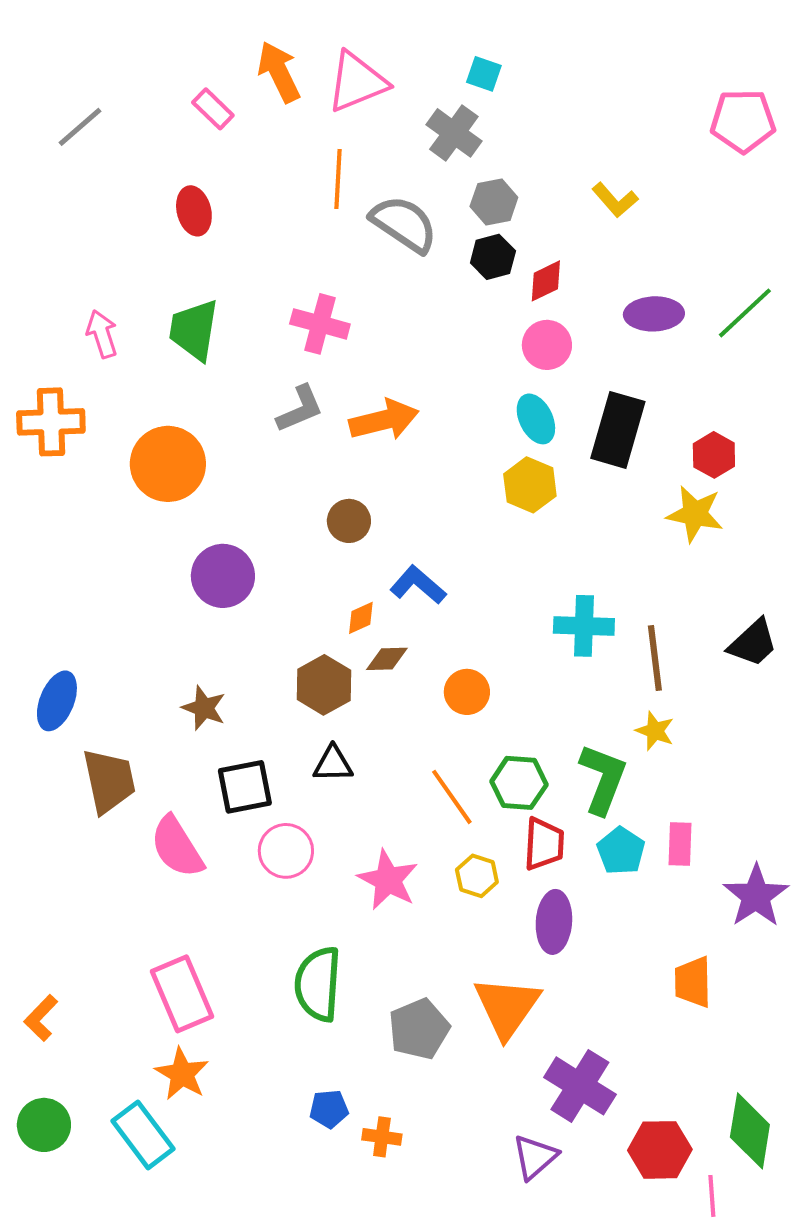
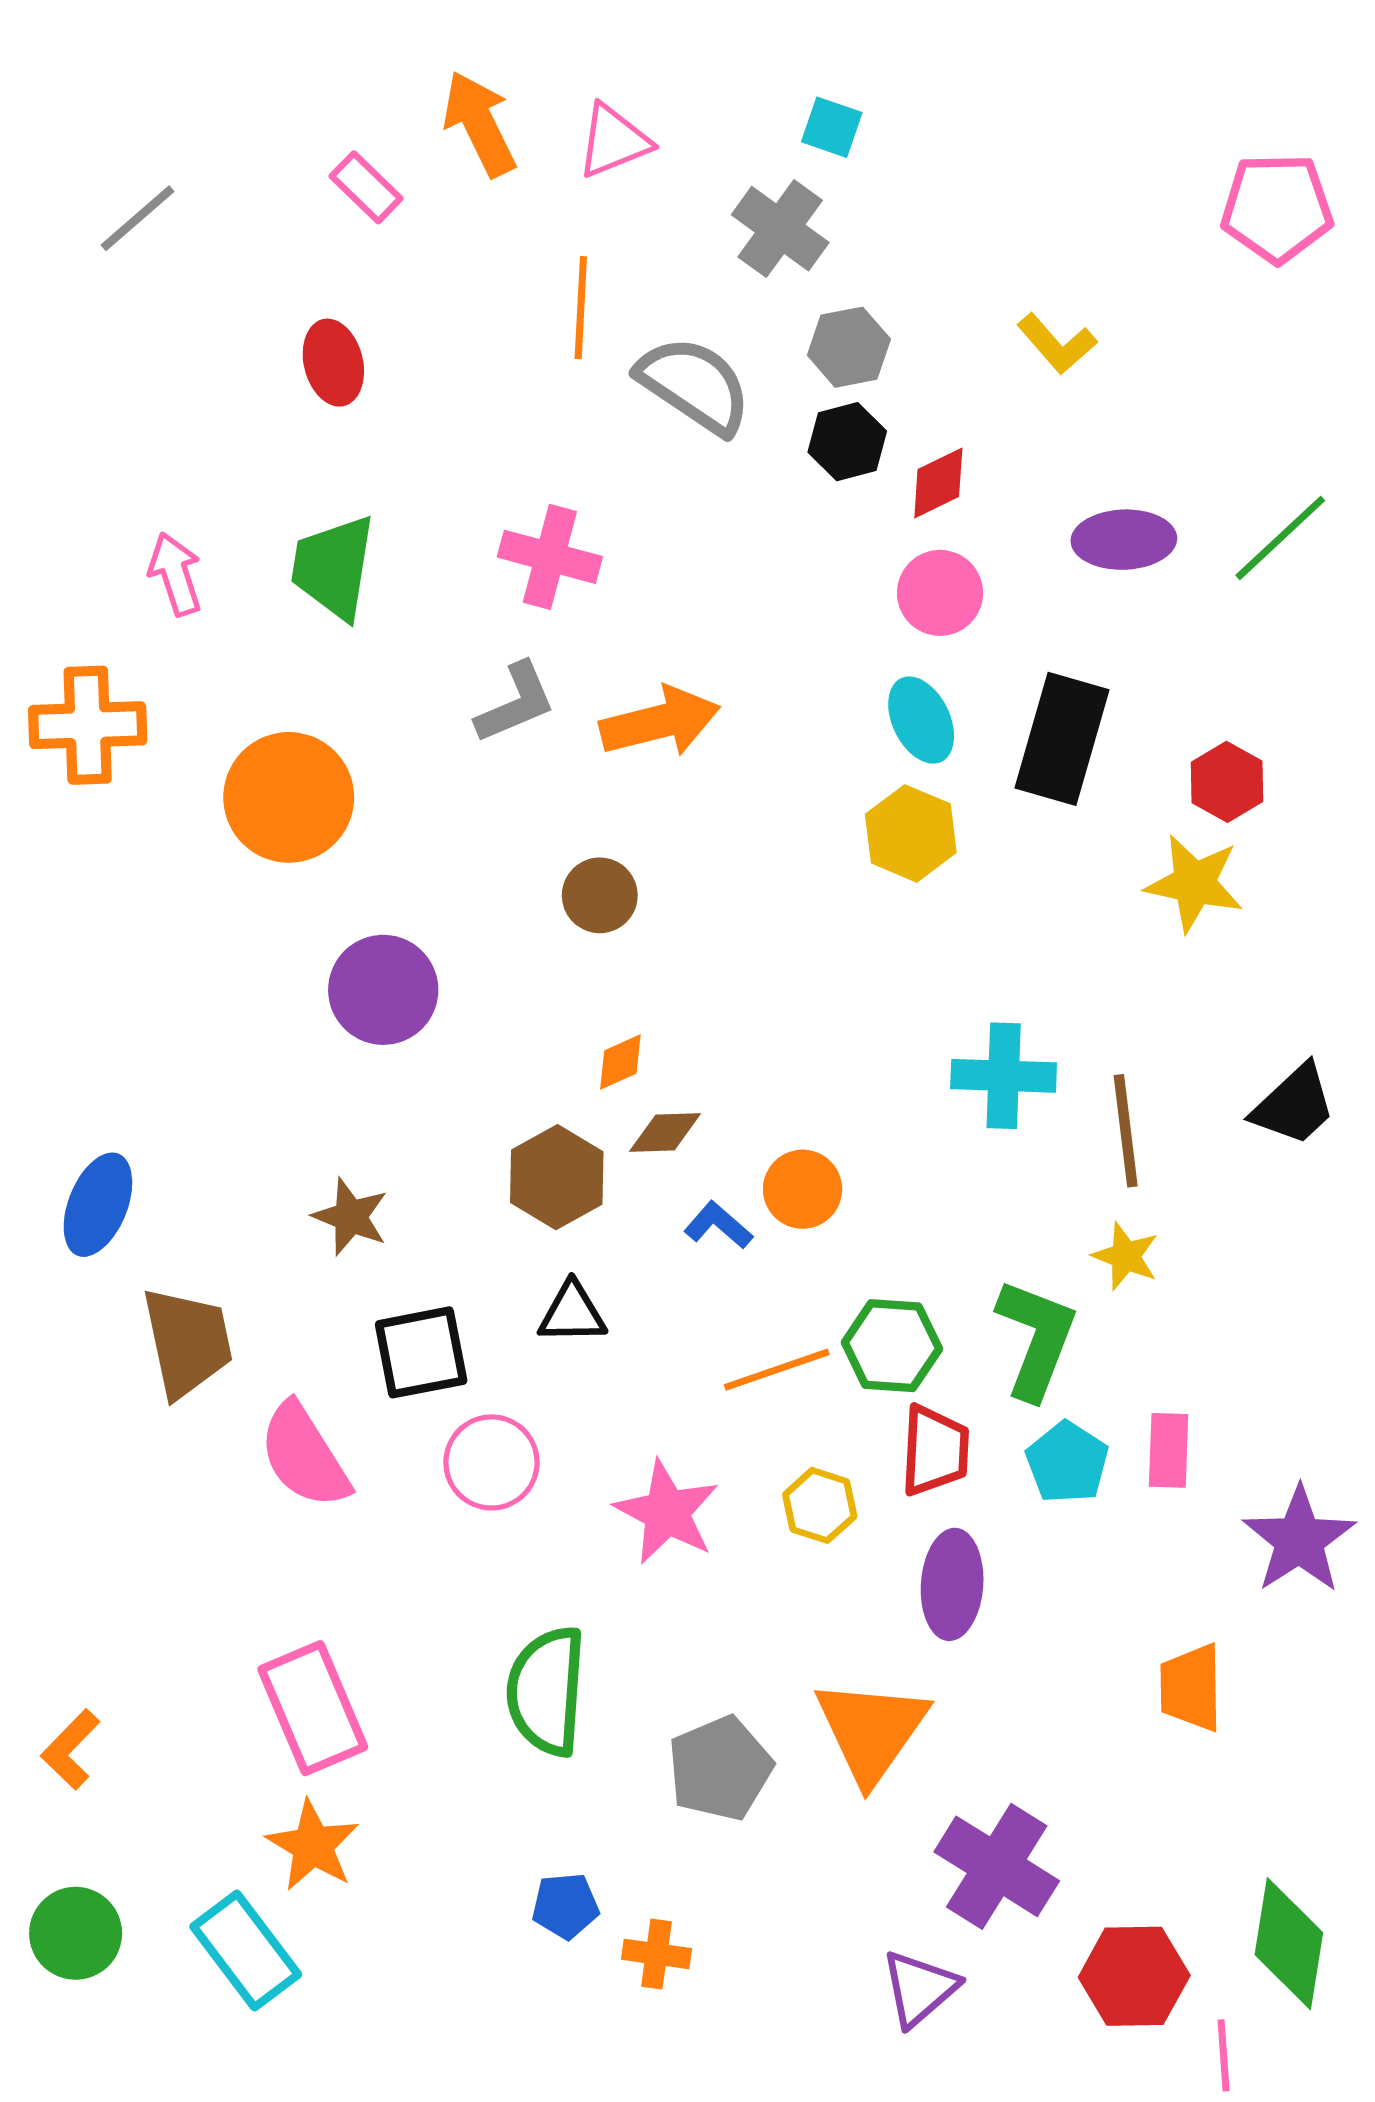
pink triangle: (357, 82) -> (614, 141), size x0.7
blue L-shape: (418, 585) -> (718, 1225), moved, size x0.7
orange line: (452, 797) -> (777, 1370), turned -74

